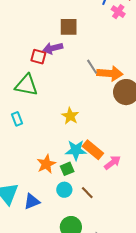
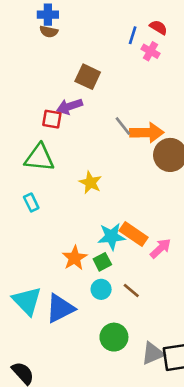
brown square: (69, 27) -> (88, 77), turned 30
yellow star: (70, 116) -> (90, 183), moved
blue triangle: (32, 201) -> (60, 308), size x1.4

